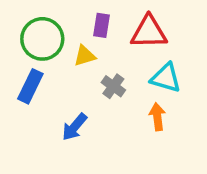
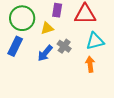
cyan triangle: (166, 78) -> (95, 41), turned -30
blue arrow: (74, 127) -> (45, 53), moved

